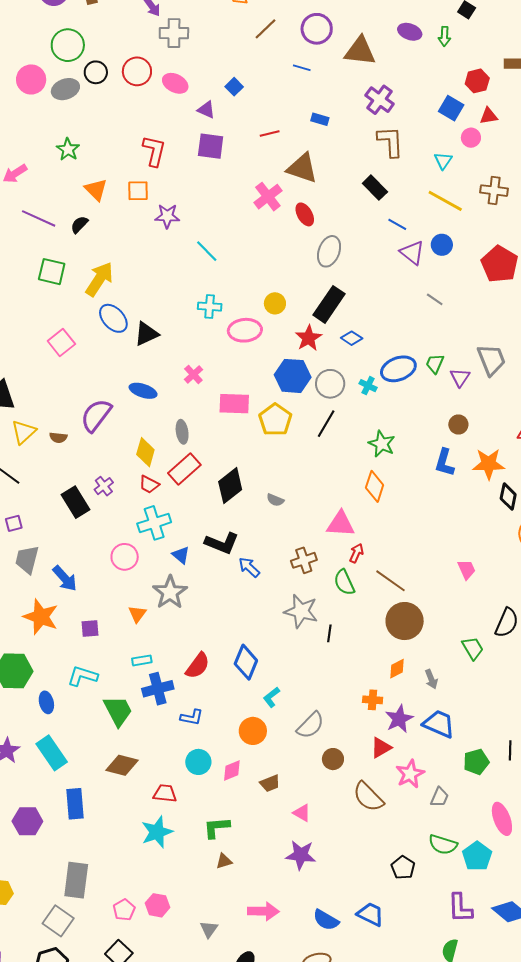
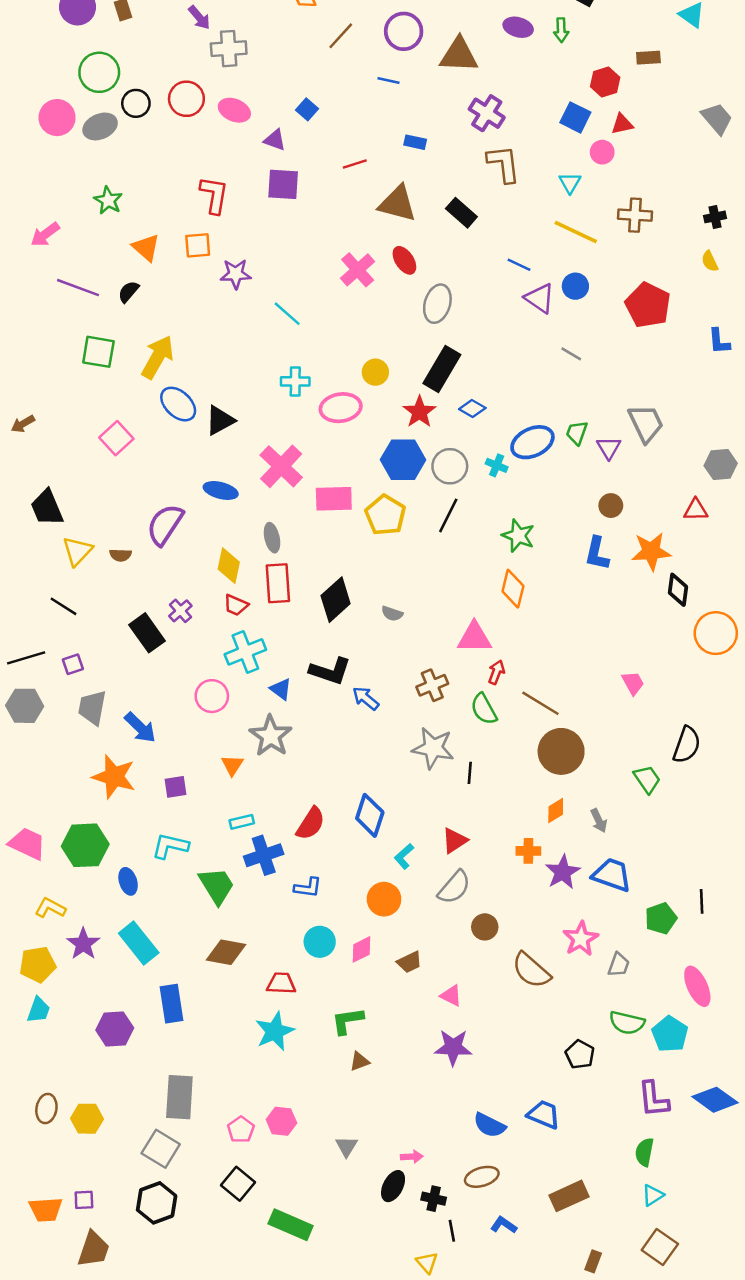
black rectangle: (375, 188) -> (461, 213), moved
pink cross: (268, 197) -> (358, 270), moved
pink cross: (193, 374) -> (281, 466), size x1.8
red rectangle: (184, 469) -> (278, 583), turned -48
red triangle: (381, 748) -> (455, 841), moved
pink arrow: (263, 911) -> (412, 1157), moved, size x0.6

